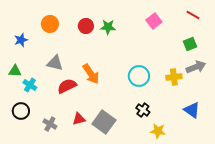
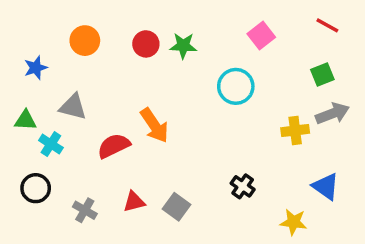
gray triangle: (55, 63) -> (73, 107), moved
cyan circle: (139, 76) -> (236, 86), moved
gray square: (104, 122) -> (176, 207), size x0.7
yellow star: (158, 131) -> (293, 222), moved

